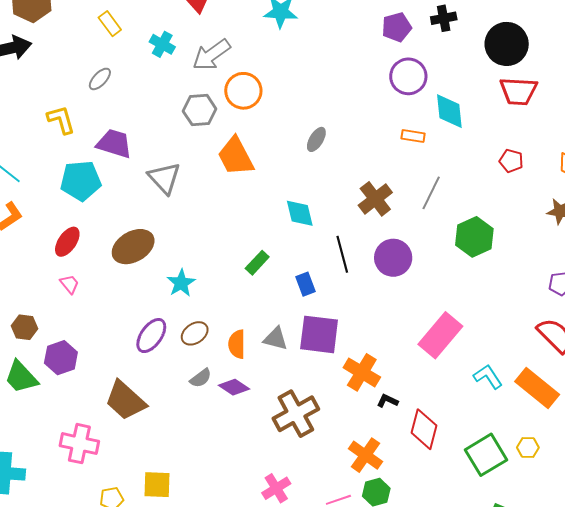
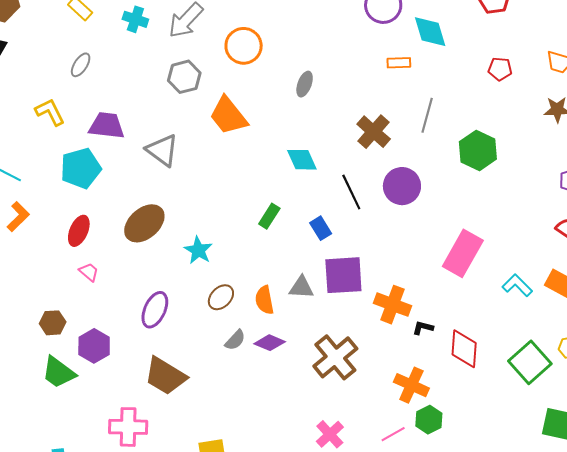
orange circle: (243, 91) -> (244, 46), moved
purple ellipse: (151, 336) -> (155, 310), moved

